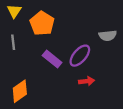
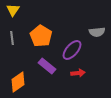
orange pentagon: (42, 23) -> (41, 36), moved
purple rectangle: (52, 59) -> (47, 66), moved

